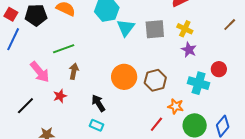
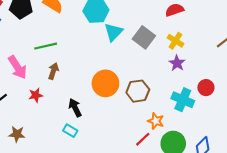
gray square: (155, 29) -> (144, 37), turned 35
red line: (156, 124) -> (143, 139), moved

